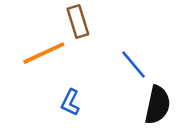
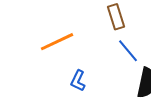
brown rectangle: (78, 21) -> (116, 17), moved

